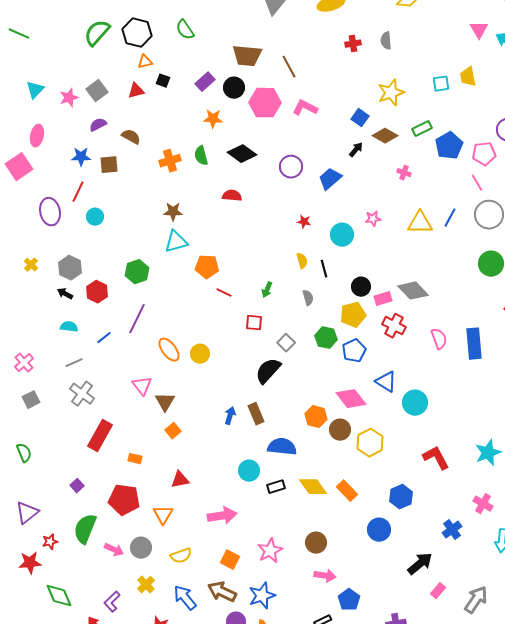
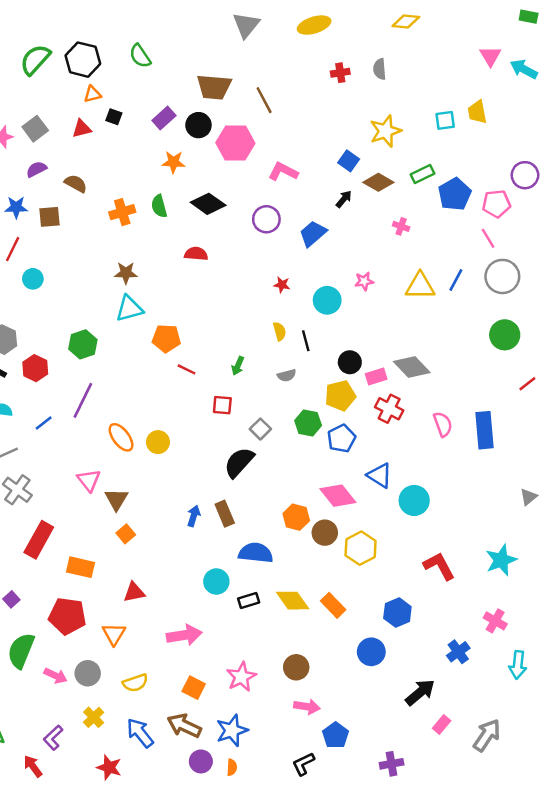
pink L-shape: (305, 108) -> (283, 172), moved
gray semicircle: (308, 298) -> (287, 375), turned 91
orange rectangle: (135, 459) -> (81, 567), size x1.6

